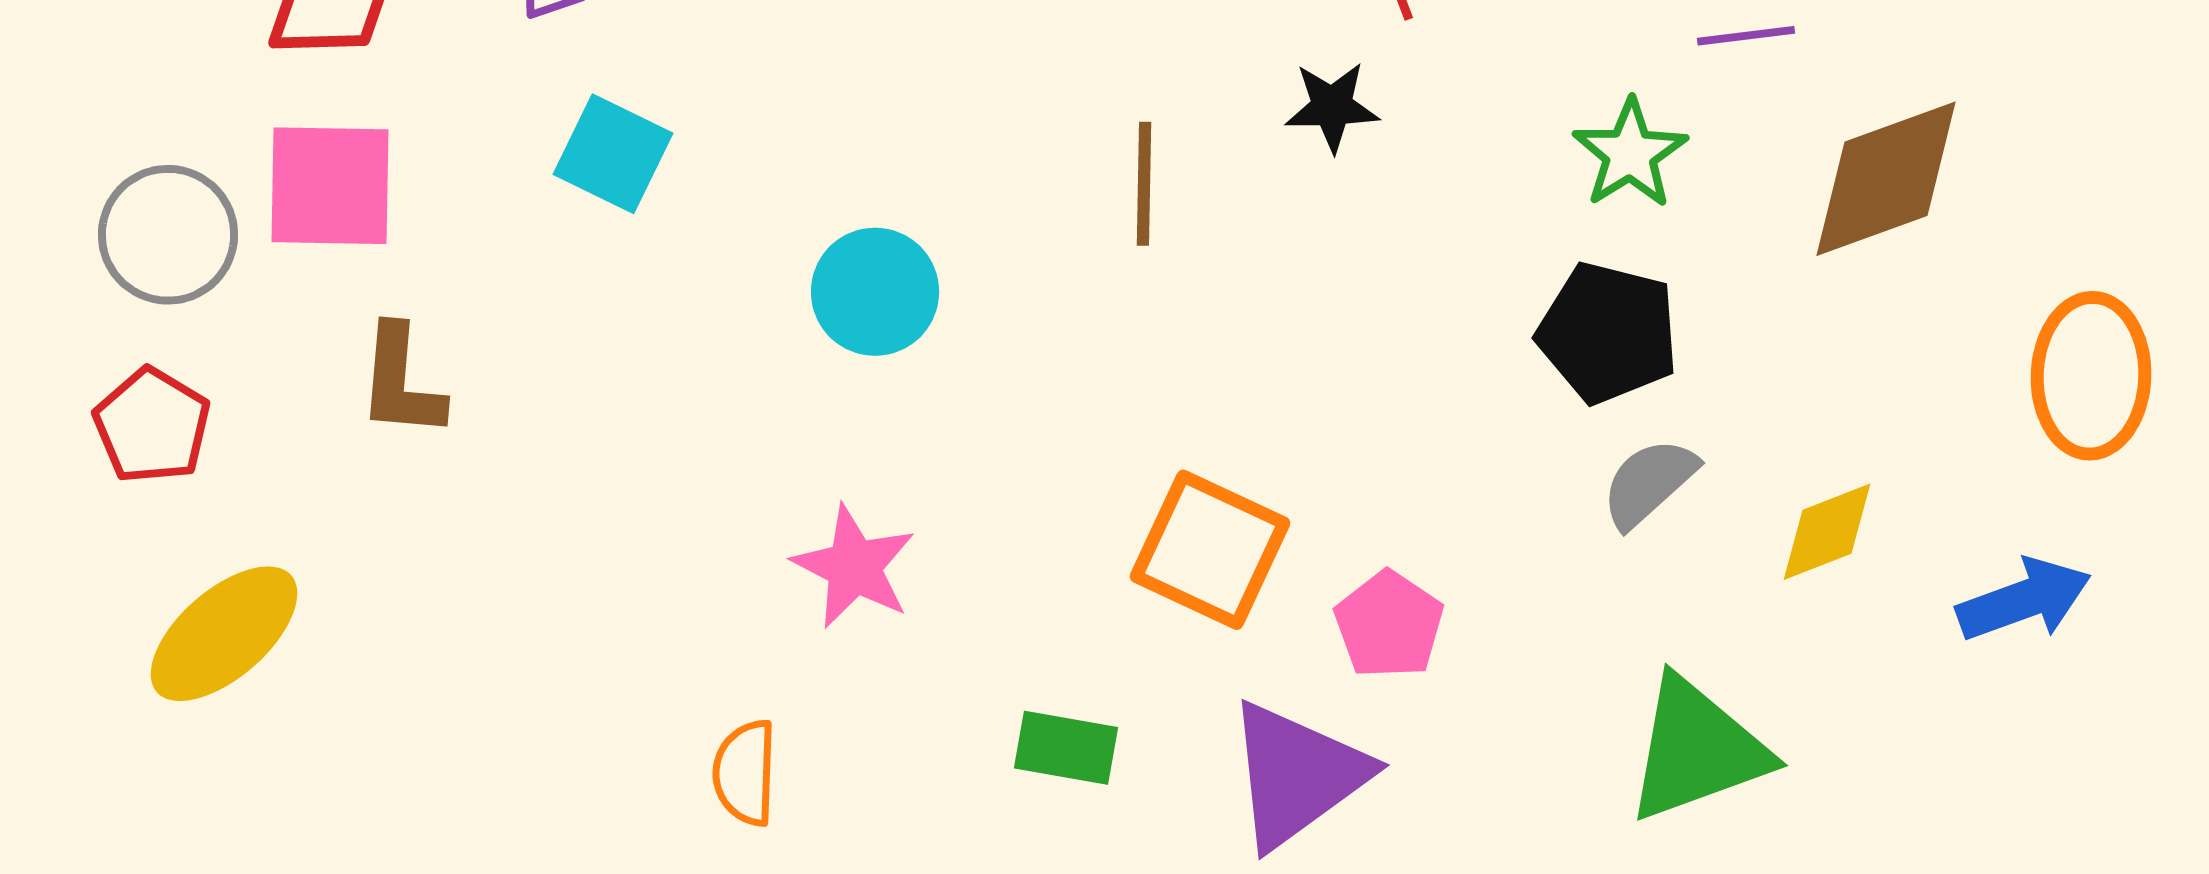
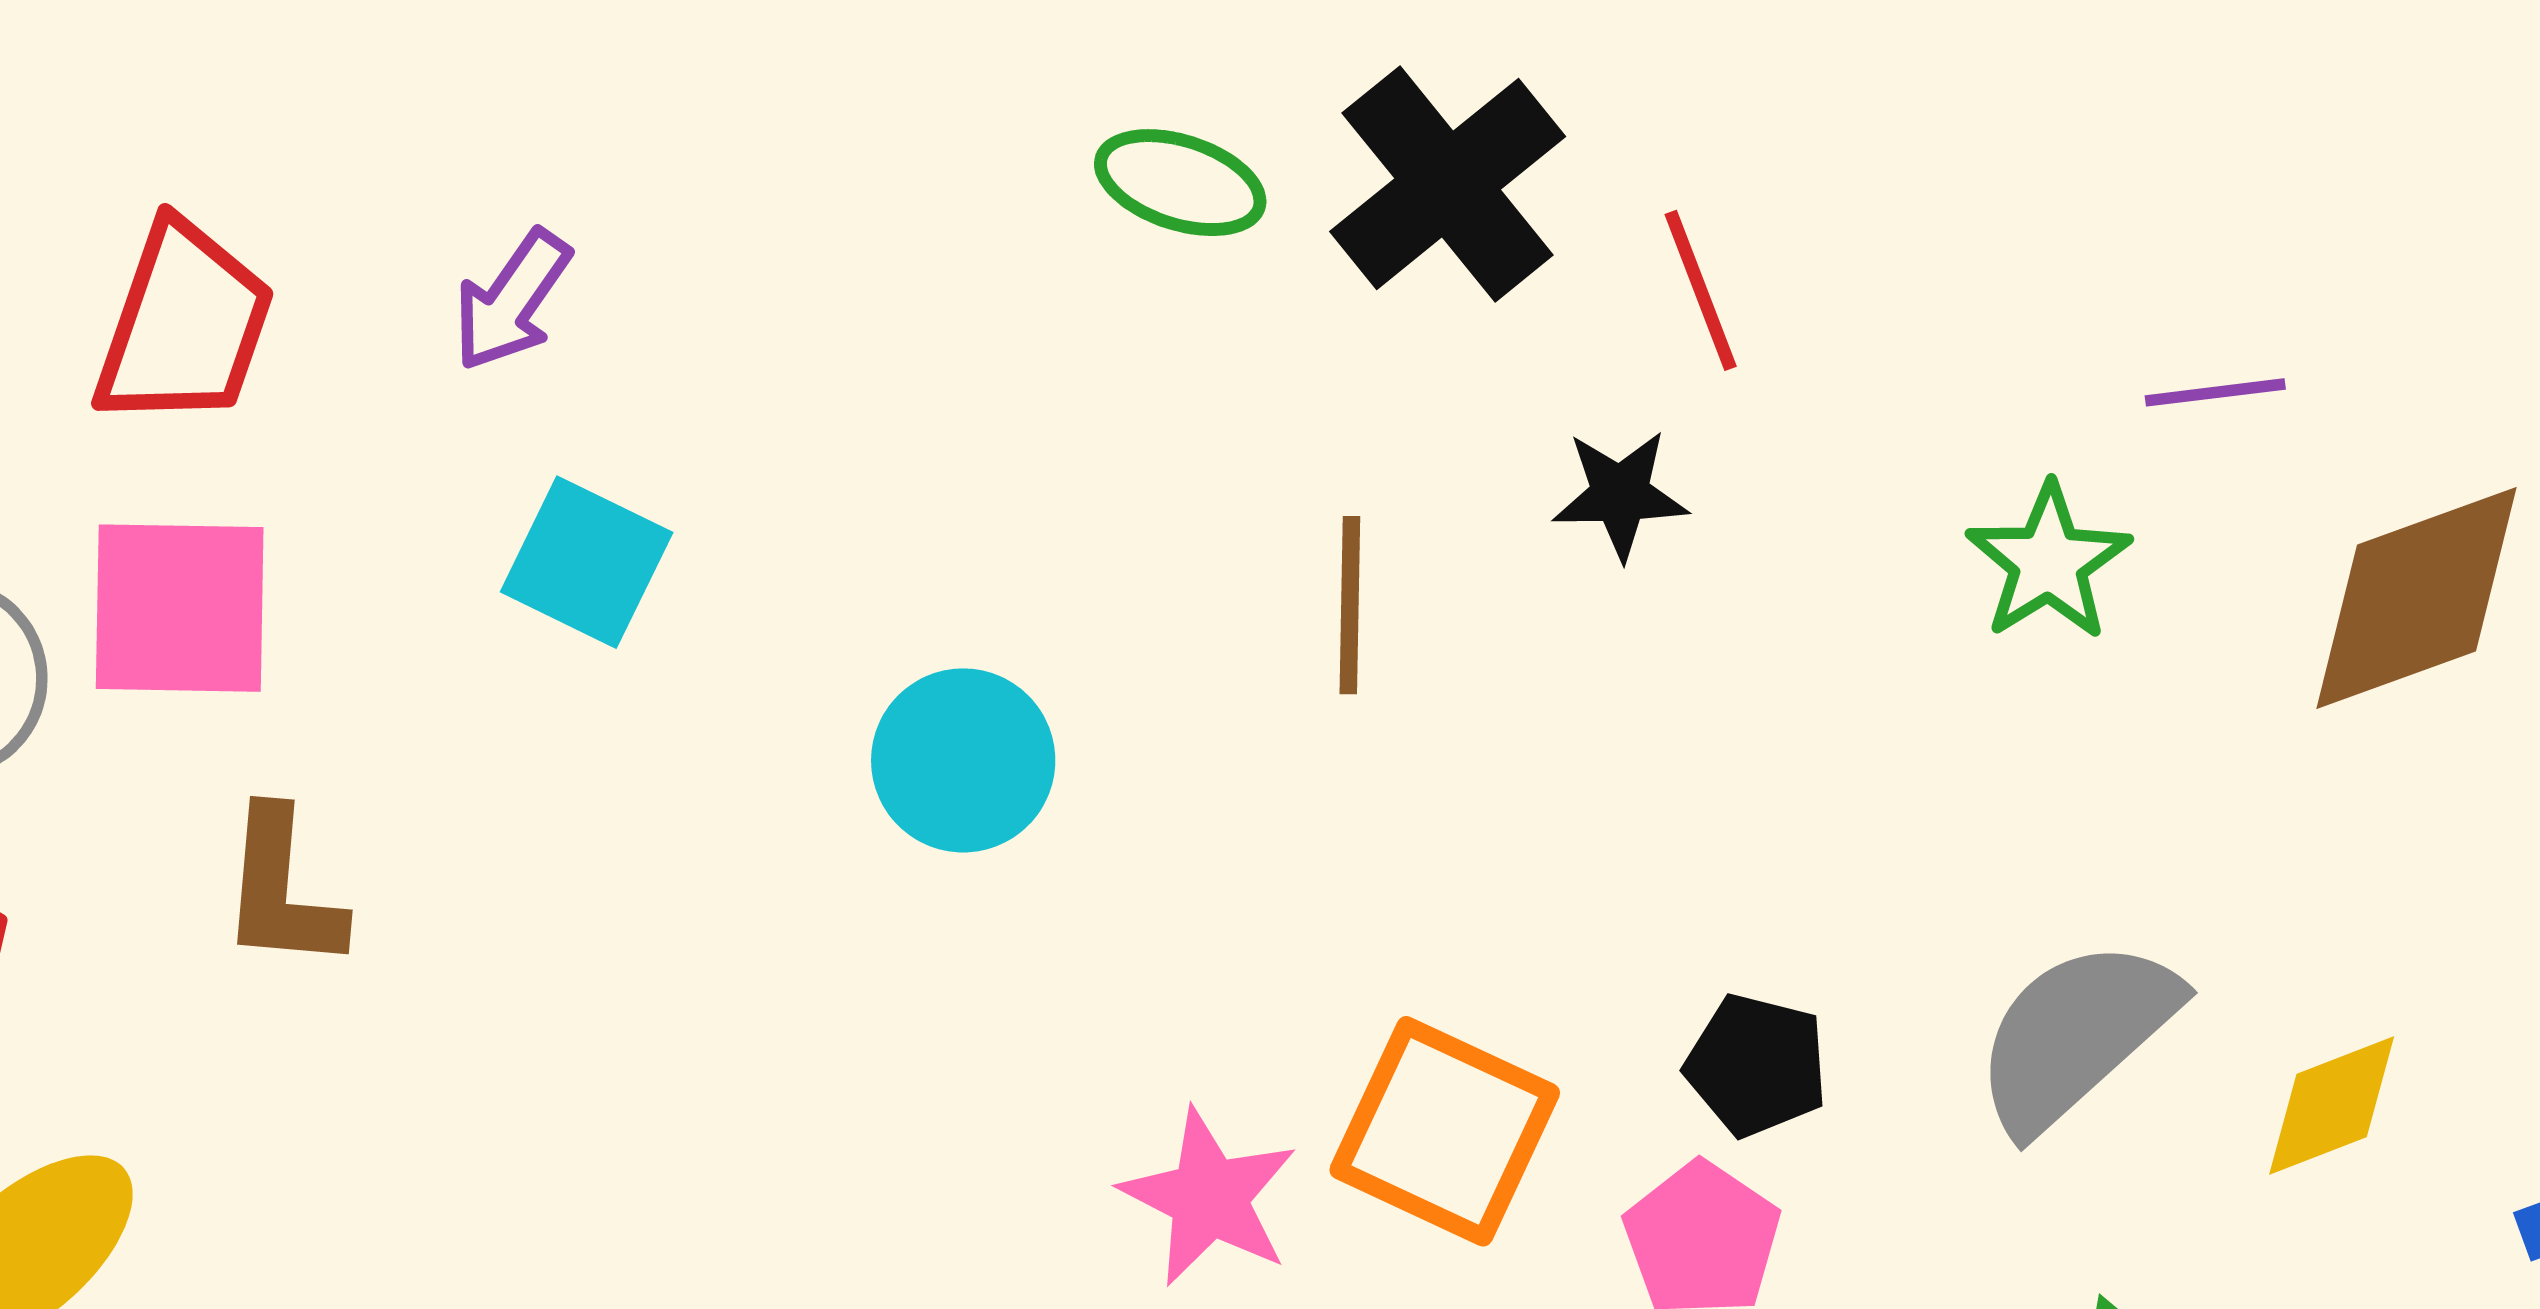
black pentagon: (1608, 333) -> (1757, 1065), moved, size x0.7
gray semicircle: (1649, 483) -> (2076, 1035), size x1.5
pink star: (854, 567) -> (1209, 1197), moved

